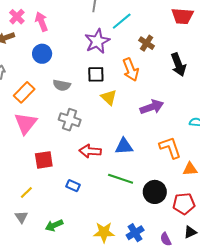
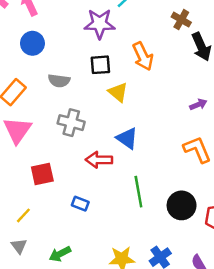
purple star: (97, 41) -> (100, 24), turned 30
brown cross: (147, 43) -> (181, 20), moved
purple arrow: (152, 107) -> (198, 104), moved, size x0.6
blue triangle: (124, 146) -> (127, 138), moved, turned 42
green line: (121, 179) -> (138, 192), turned 65

